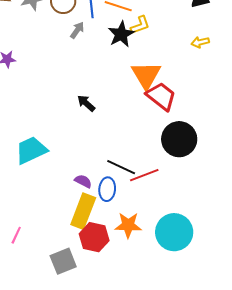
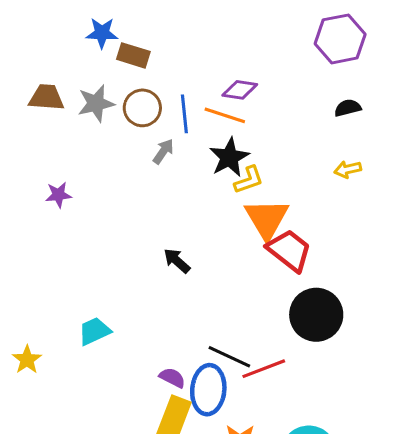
yellow L-shape: (140, 25) -> (249, 180), moved
cyan trapezoid: (31, 150) -> (94, 331), size x0.7
blue ellipse: (107, 189) -> (208, 390), size x1.4

